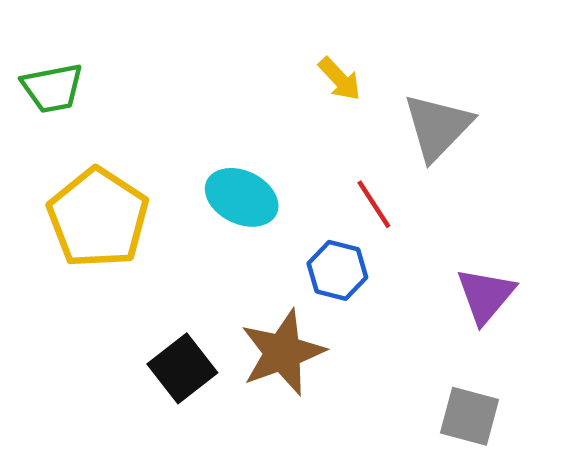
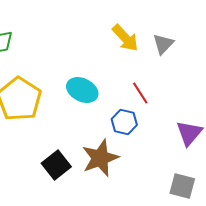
yellow arrow: (340, 79) -> (125, 38), size x1.4
gray triangle: (438, 127) -> (163, 44), moved, size x0.7

